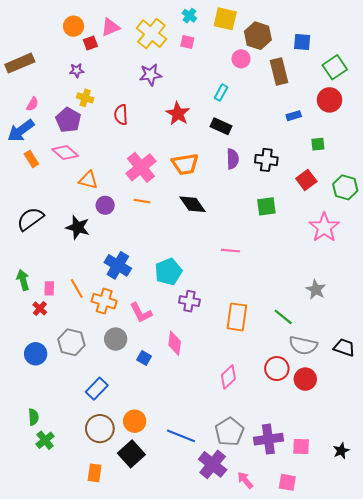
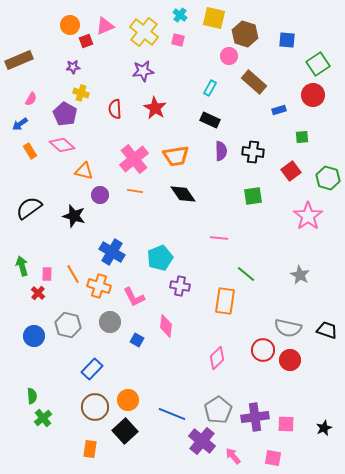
brown rectangle: (279, 71) -> (254, 82), moved, turned -35
red star: (178, 114) -> (155, 108), moved
blue arrow: (21, 130) -> (20, 124), size x0.6
green line: (283, 317) -> (246, 274), moved

